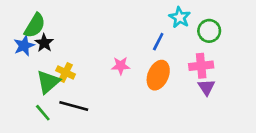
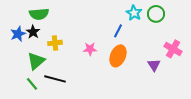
green semicircle: (35, 25) -> (39, 14), moved, turned 54
green circle: (209, 31) -> (156, 14), moved
pink cross: (201, 66) -> (173, 49), moved, turned 36
yellow cross: (66, 72) -> (55, 43), moved, turned -32

